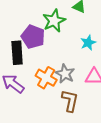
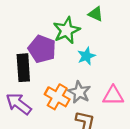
cyan star: (88, 43) -> (86, 56), moved

